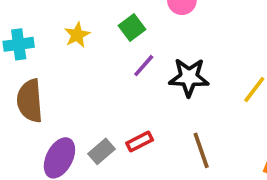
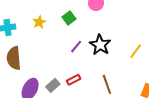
purple line: (144, 66) -> (76, 47), moved
black star: (189, 77) -> (100, 45), turned 30

